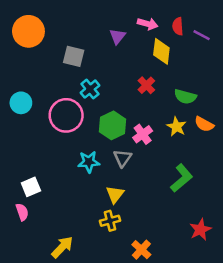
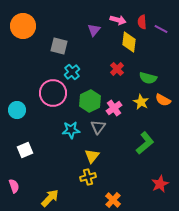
cyan circle: (21, 103) -> (17, 110), moved
pink semicircle: (22, 212) -> (14, 186), moved

